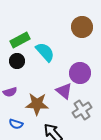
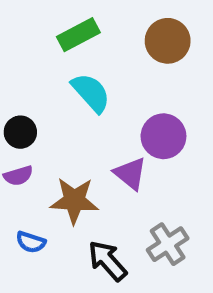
green rectangle: (20, 40) -> (78, 35), moved
black circle: (17, 61) -> (20, 132), moved
gray cross: (82, 110) -> (168, 244), moved

